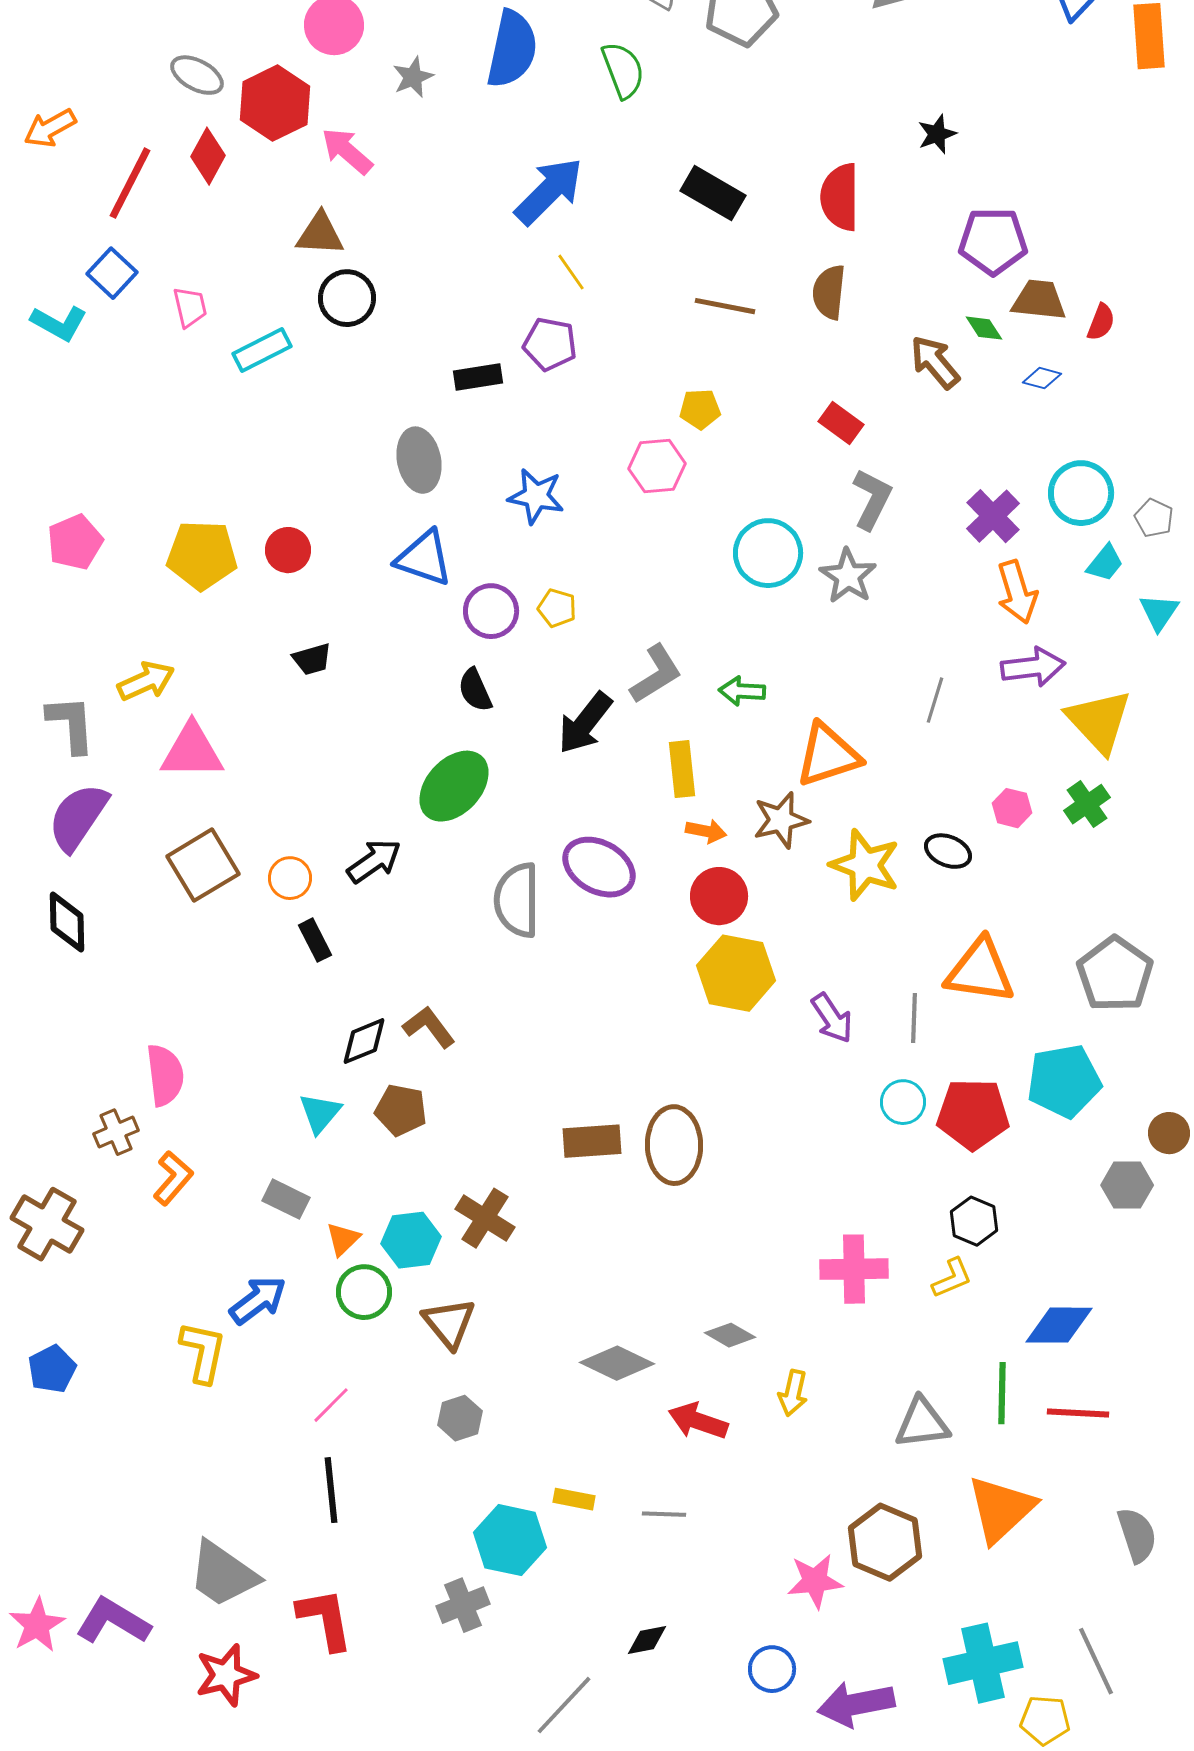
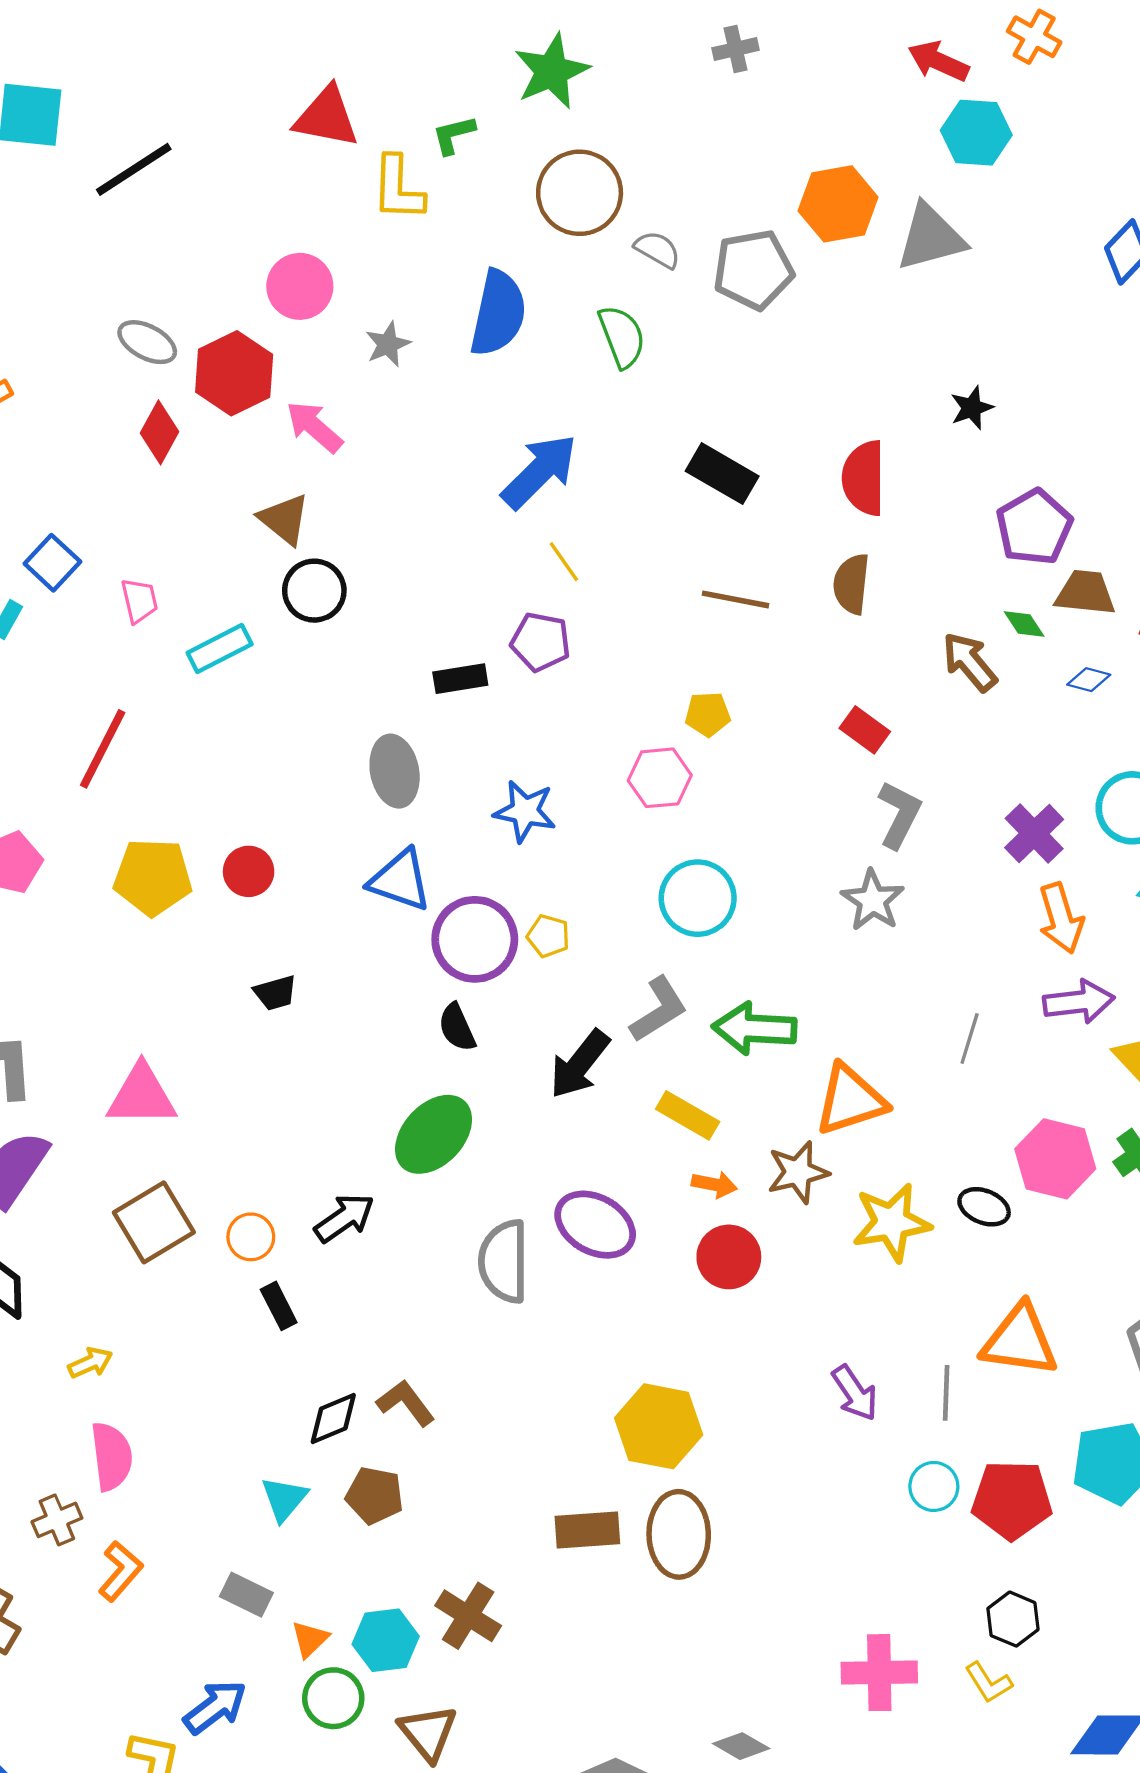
red line: (130, 183) -> (103, 749), moved
brown triangle: (320, 234) -> (284, 519), turned 36
purple pentagon: (993, 241) -> (1034, 527), turned -30
cyan circle: (768, 553) -> (698, 898), moved
purple circle: (491, 611) -> (475, 939), size x1.4
yellow arrow: (146, 681) -> (90, 1363), moved, size x0.7
green arrow: (742, 691) -> (754, 1028), size x1.6
yellow rectangle: (682, 769) -> (688, 1115), turned -54
pink hexagon: (1012, 808) -> (1055, 1159), size x1.8
yellow star: (865, 865) -> (892, 1222), turned -30
yellow hexagon: (736, 973) -> (659, 1426), moved
yellow L-shape: (952, 1278) -> (988, 1683), turned 81

